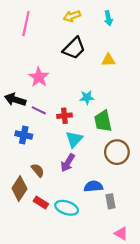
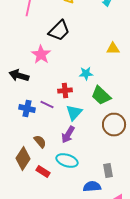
black trapezoid: (74, 48) -> (59, 30), moved
yellow triangle: (108, 60) -> (113, 48), moved
purple line: (39, 110) -> (47, 104), moved
green trapezoid: (103, 121) -> (101, 96), turned -35
blue semicircle: (93, 186) -> (92, 186), moved
cyan ellipse: (67, 208) -> (67, 160), moved

